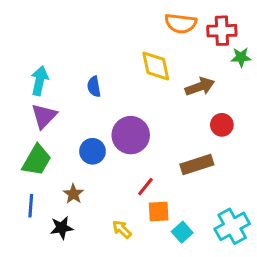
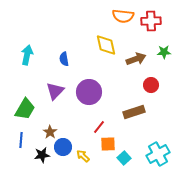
green star: (241, 57) -> (164, 52), moved
purple triangle: (44, 116) -> (55, 91), moved
blue circle: (92, 151) -> (63, 147), moved

